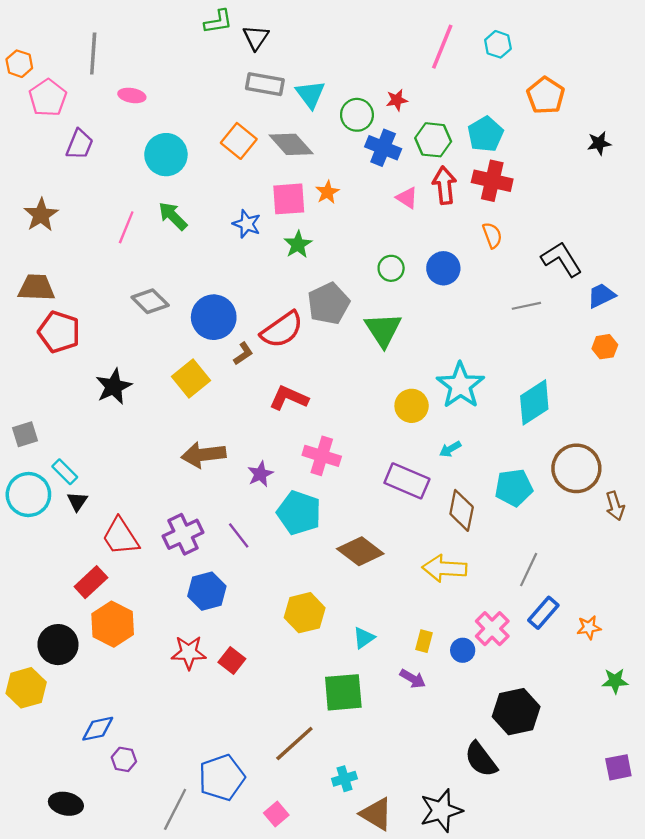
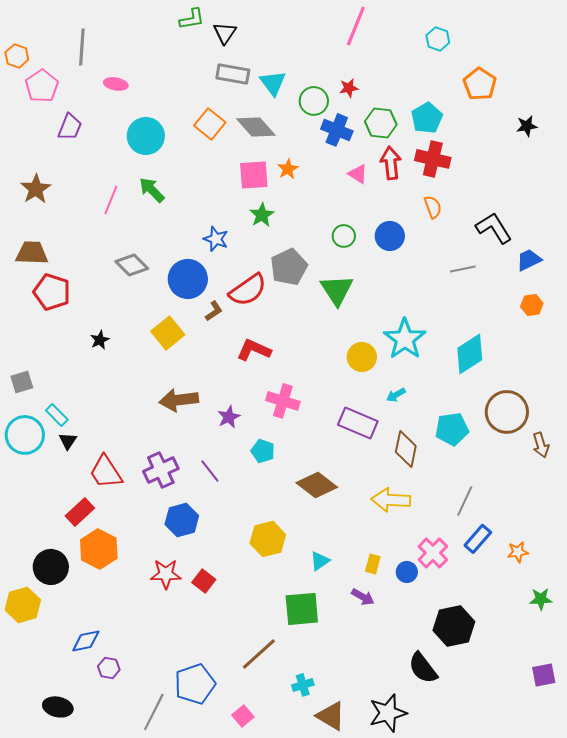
pink line: (442, 47) -> (356, 26), moved
blue star: (247, 224) -> (216, 239), moved
black star: (114, 387) -> (100, 340), size x0.6
cyan pentagon: (299, 513) -> (263, 451), size x0.6

